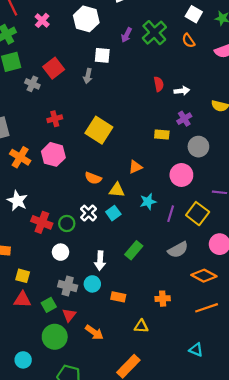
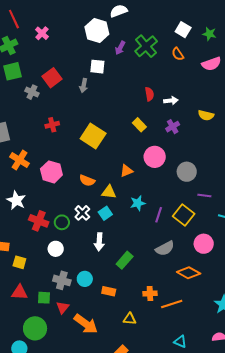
white hexagon: (86, 19) -> (97, 30), moved
yellow rectangle: (162, 135) -> (139, 125), moved, turned 40
gray circle: (198, 147) -> (187, 172), moved
pink hexagon: (53, 154) -> (51, 172), moved
pink circle: (181, 175) -> (155, 157), moved
green rectangle: (134, 250) -> (125, 260), moved
white arrow: (100, 261) -> (99, 242), moved
yellow square: (23, 276) -> (19, 262), moved
green square: (49, 305) -> (44, 298), turned 32
orange line: (207, 308) -> (172, 304), moved
orange arrow: (94, 332) -> (86, 324), size x1.4
green circle: (55, 337) -> (35, 328), moved

